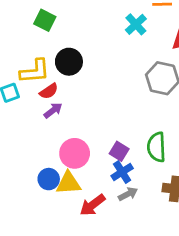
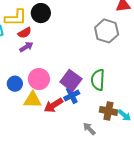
purple square: (119, 151) -> (71, 80), size x1.5
blue circle: (49, 179) -> (15, 84), moved
gray arrow: (128, 194) -> (89, 129), moved, turned -112
red arrow: (93, 205) -> (54, 105), moved

